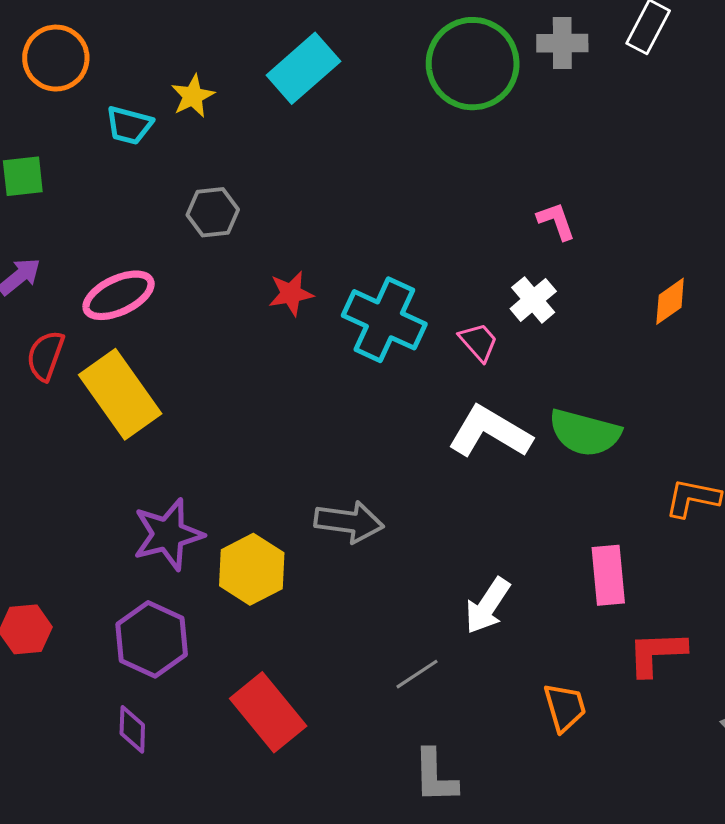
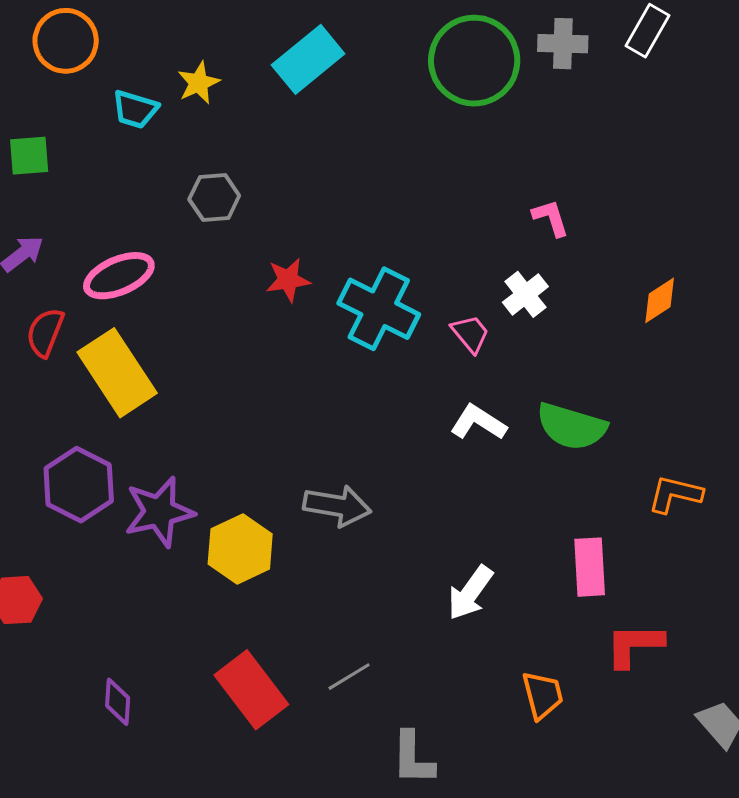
white L-shape: (490, 432) -> (478, 423), size x0.7
purple hexagon: (152, 639) -> (79, 485), moved
gray line: (417, 674) -> (349, 677), moved

